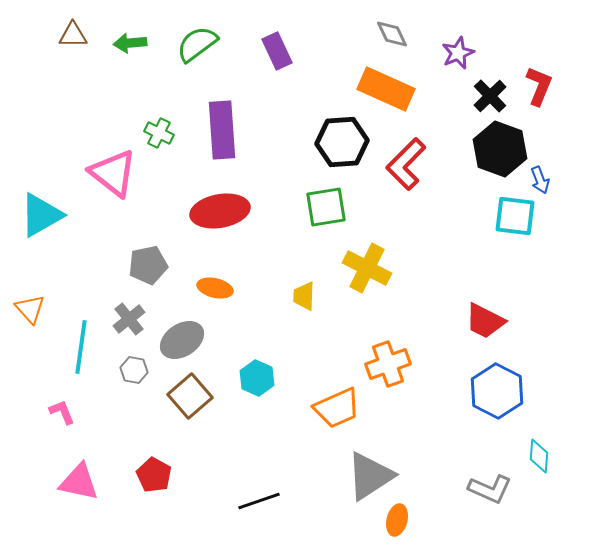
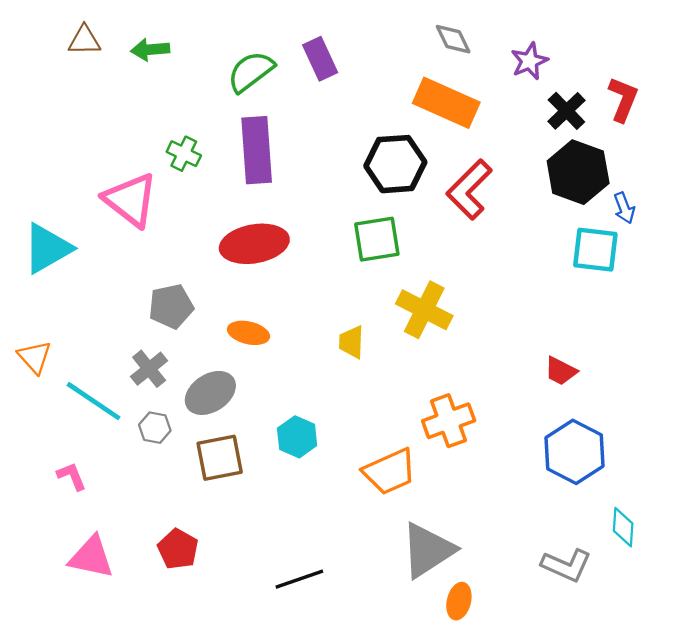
green semicircle: (197, 44) -> (251, 72), moved
red trapezoid: (485, 321) -> (561, 371), size x0.7
cyan line: (81, 347) -> (94, 401), turned -64
brown square: (190, 396) -> (220, 458), turned 30

